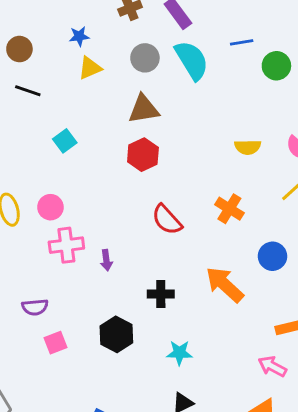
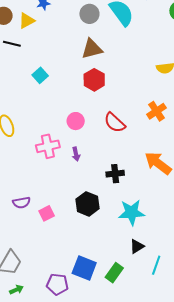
yellow triangle: (90, 68) -> (27, 21), moved
pink circle: (50, 207) -> (76, 121), moved
orange cross: (229, 209) -> (157, 111), turned 30
purple semicircle: (35, 307) -> (21, 203), moved
cyan star: (179, 353) -> (132, 212), size x1.5

